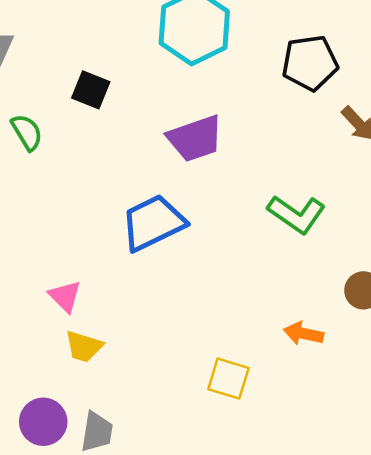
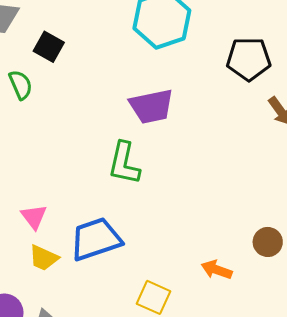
black square: (91, 90) -> (49, 47), moved
green L-shape: (296, 214) -> (124, 163), moved, turned 60
blue trapezoid: (153, 223) -> (96, 239), moved

